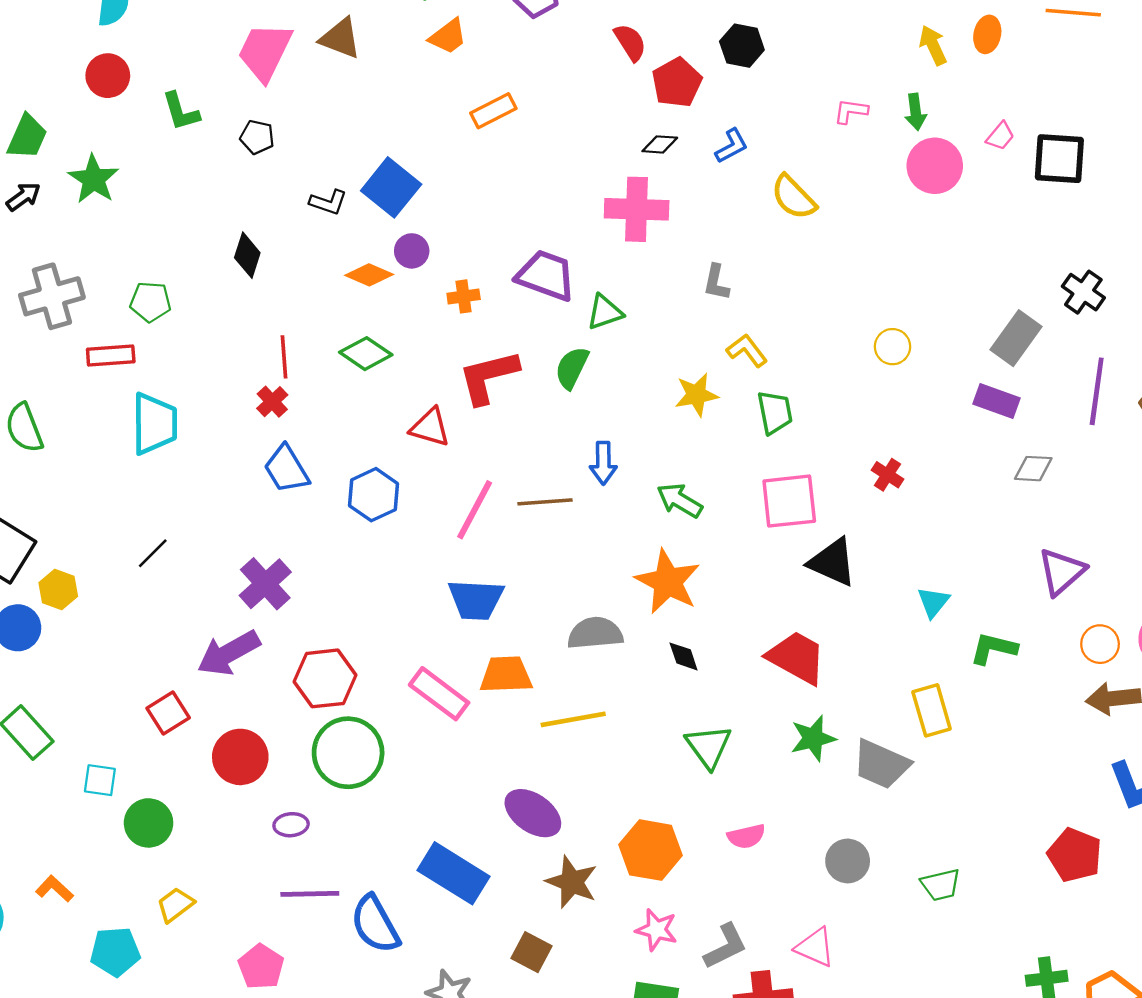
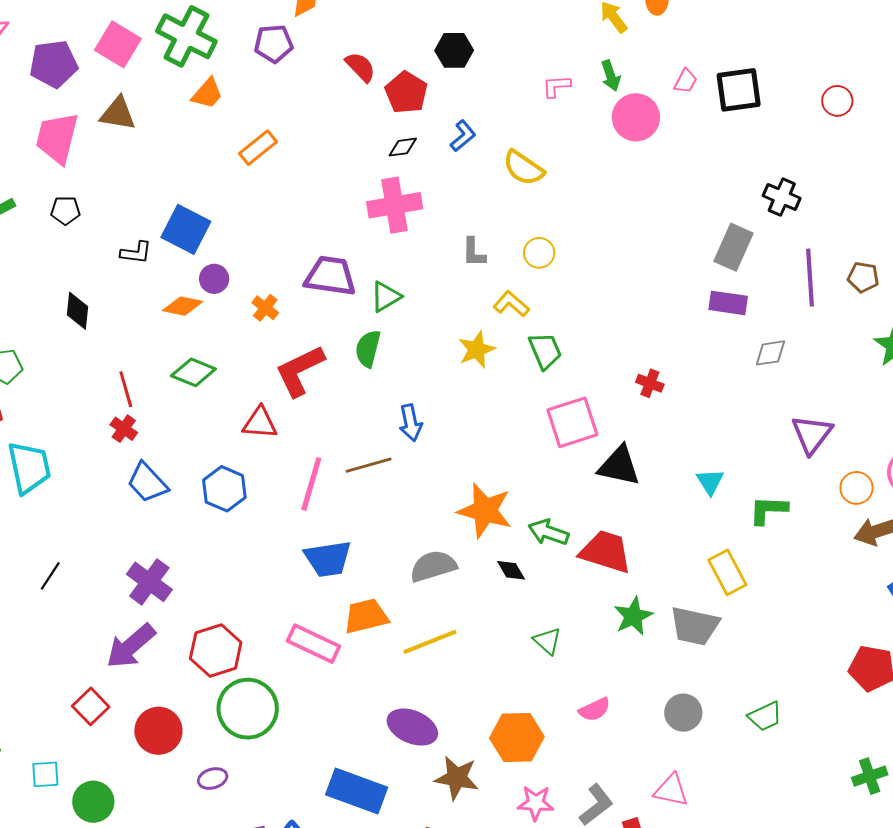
orange cross: (464, 296) -> (265, 308), turned -32
yellow circle: (892, 347) -> (539, 253), moved
green arrow: (680, 500) -> (548, 532), moved
green triangle: (708, 746) -> (547, 641), size x0.7

